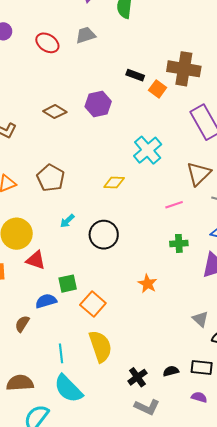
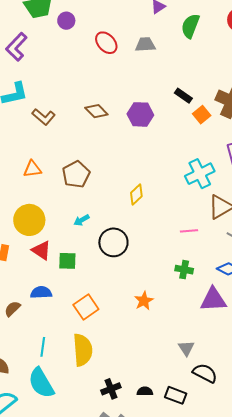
cyan cross: (148, 150) -> (200, 174), moved
yellow diamond: (114, 182) -> (136, 194), turned -60
green square: (68, 284) -> (67, 261), moved

